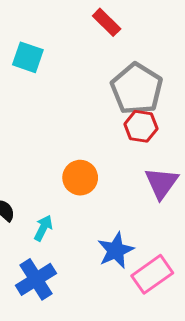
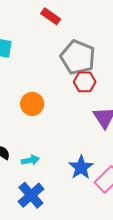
orange circle: (80, 178) -> (32, 104), moved
cyan arrow: (43, 228) -> (30, 160), turned 60

